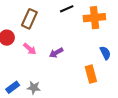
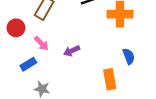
blue rectangle: (13, 87) -> (28, 64), moved

